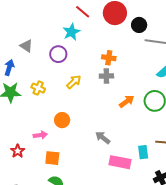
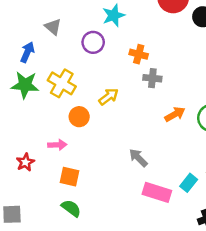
orange cross: (109, 58) -> (139, 54), moved
yellow arrow: (74, 82) -> (109, 97), moved
yellow cross: (38, 88) -> (62, 83), size x1.5
orange circle: (62, 120) -> (79, 117), moved
cyan rectangle: (143, 152) -> (189, 183), turned 40

